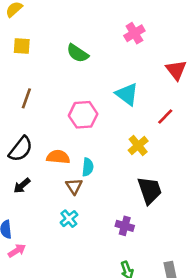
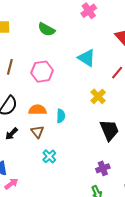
pink hexagon: (83, 115) -> (42, 72), moved
brown triangle: (74, 186) -> (37, 132), moved
purple cross: (125, 226) -> (103, 168), moved, turned -32

